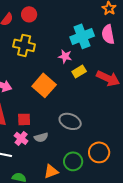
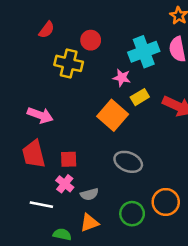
red circle: (29, 14) -> (91, 40), moved
orange square: (44, 85) -> (113, 115), moved
gray semicircle: (41, 137) -> (89, 194), moved
orange triangle: (51, 171) -> (89, 223), moved

